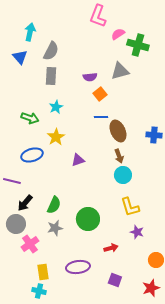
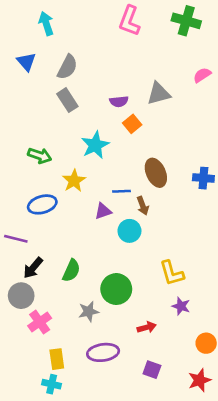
cyan arrow: (30, 32) -> (46, 23), moved, turned -30
pink semicircle: (118, 34) -> (202, 75), moved
green cross: (138, 45) -> (186, 21), moved
blue triangle: (20, 57) -> (26, 62), moved
gray rectangle: (51, 76) -> (67, 100), turned -36
cyan star: (56, 107) -> (95, 145), moved, size x1.5
blue line: (101, 117) -> (122, 191), moved
brown arrow: (119, 156) -> (143, 206), moved
cyan circle: (123, 175) -> (129, 231), moved
gray star: (55, 228) -> (89, 311), moved

